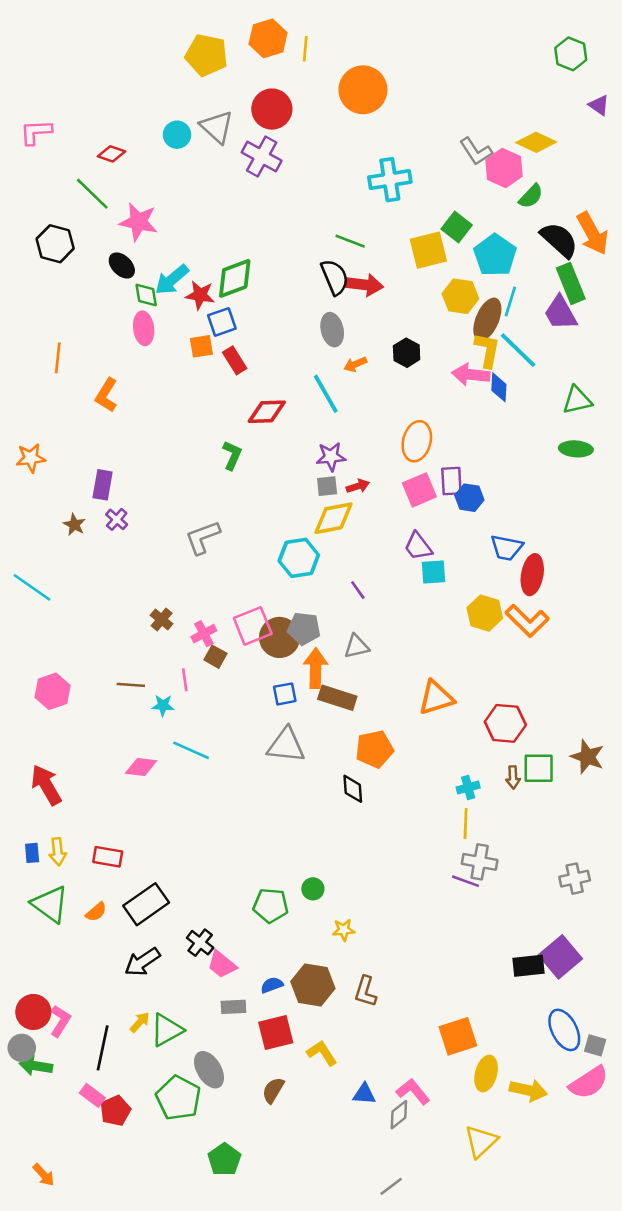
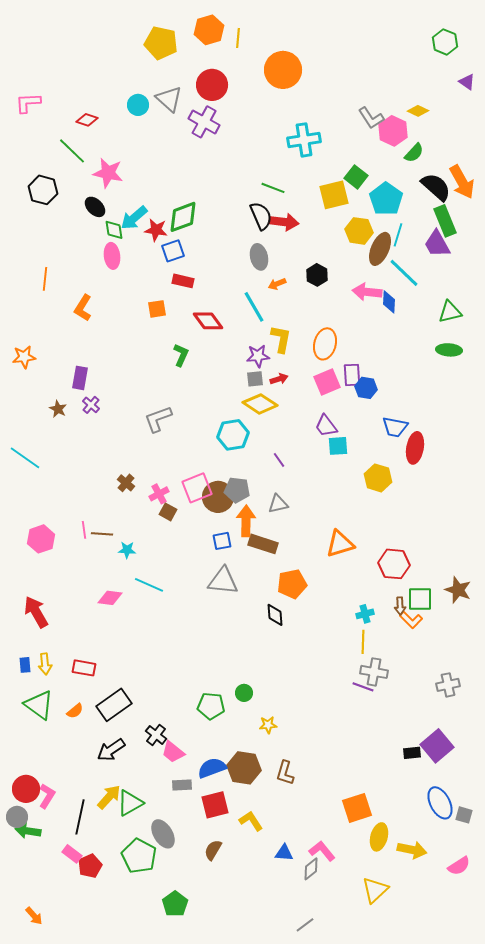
yellow diamond: (536, 142) -> (418, 111), size x0.7
orange square: (201, 346) -> (157, 309), moved
yellow L-shape: (487, 350) -> (281, 339), moved
red rectangle: (235, 360) -> (183, 281), turned -45
red diamond: (267, 412) -> (208, 321), turned 56
yellow diamond: (333, 518) -> (260, 404), turned 44
orange L-shape: (527, 621) -> (411, 620), moved, size x0.7
pink line: (185, 680) -> (84, 530), moved
black rectangle: (528, 966) -> (412, 753), size x0.7
blue semicircle: (272, 985) -> (212, 768), size x1.6
yellow arrow: (140, 1022) -> (109, 797), size x1.5
pink semicircle: (589, 1083) -> (459, 866), moved, size x0.7

